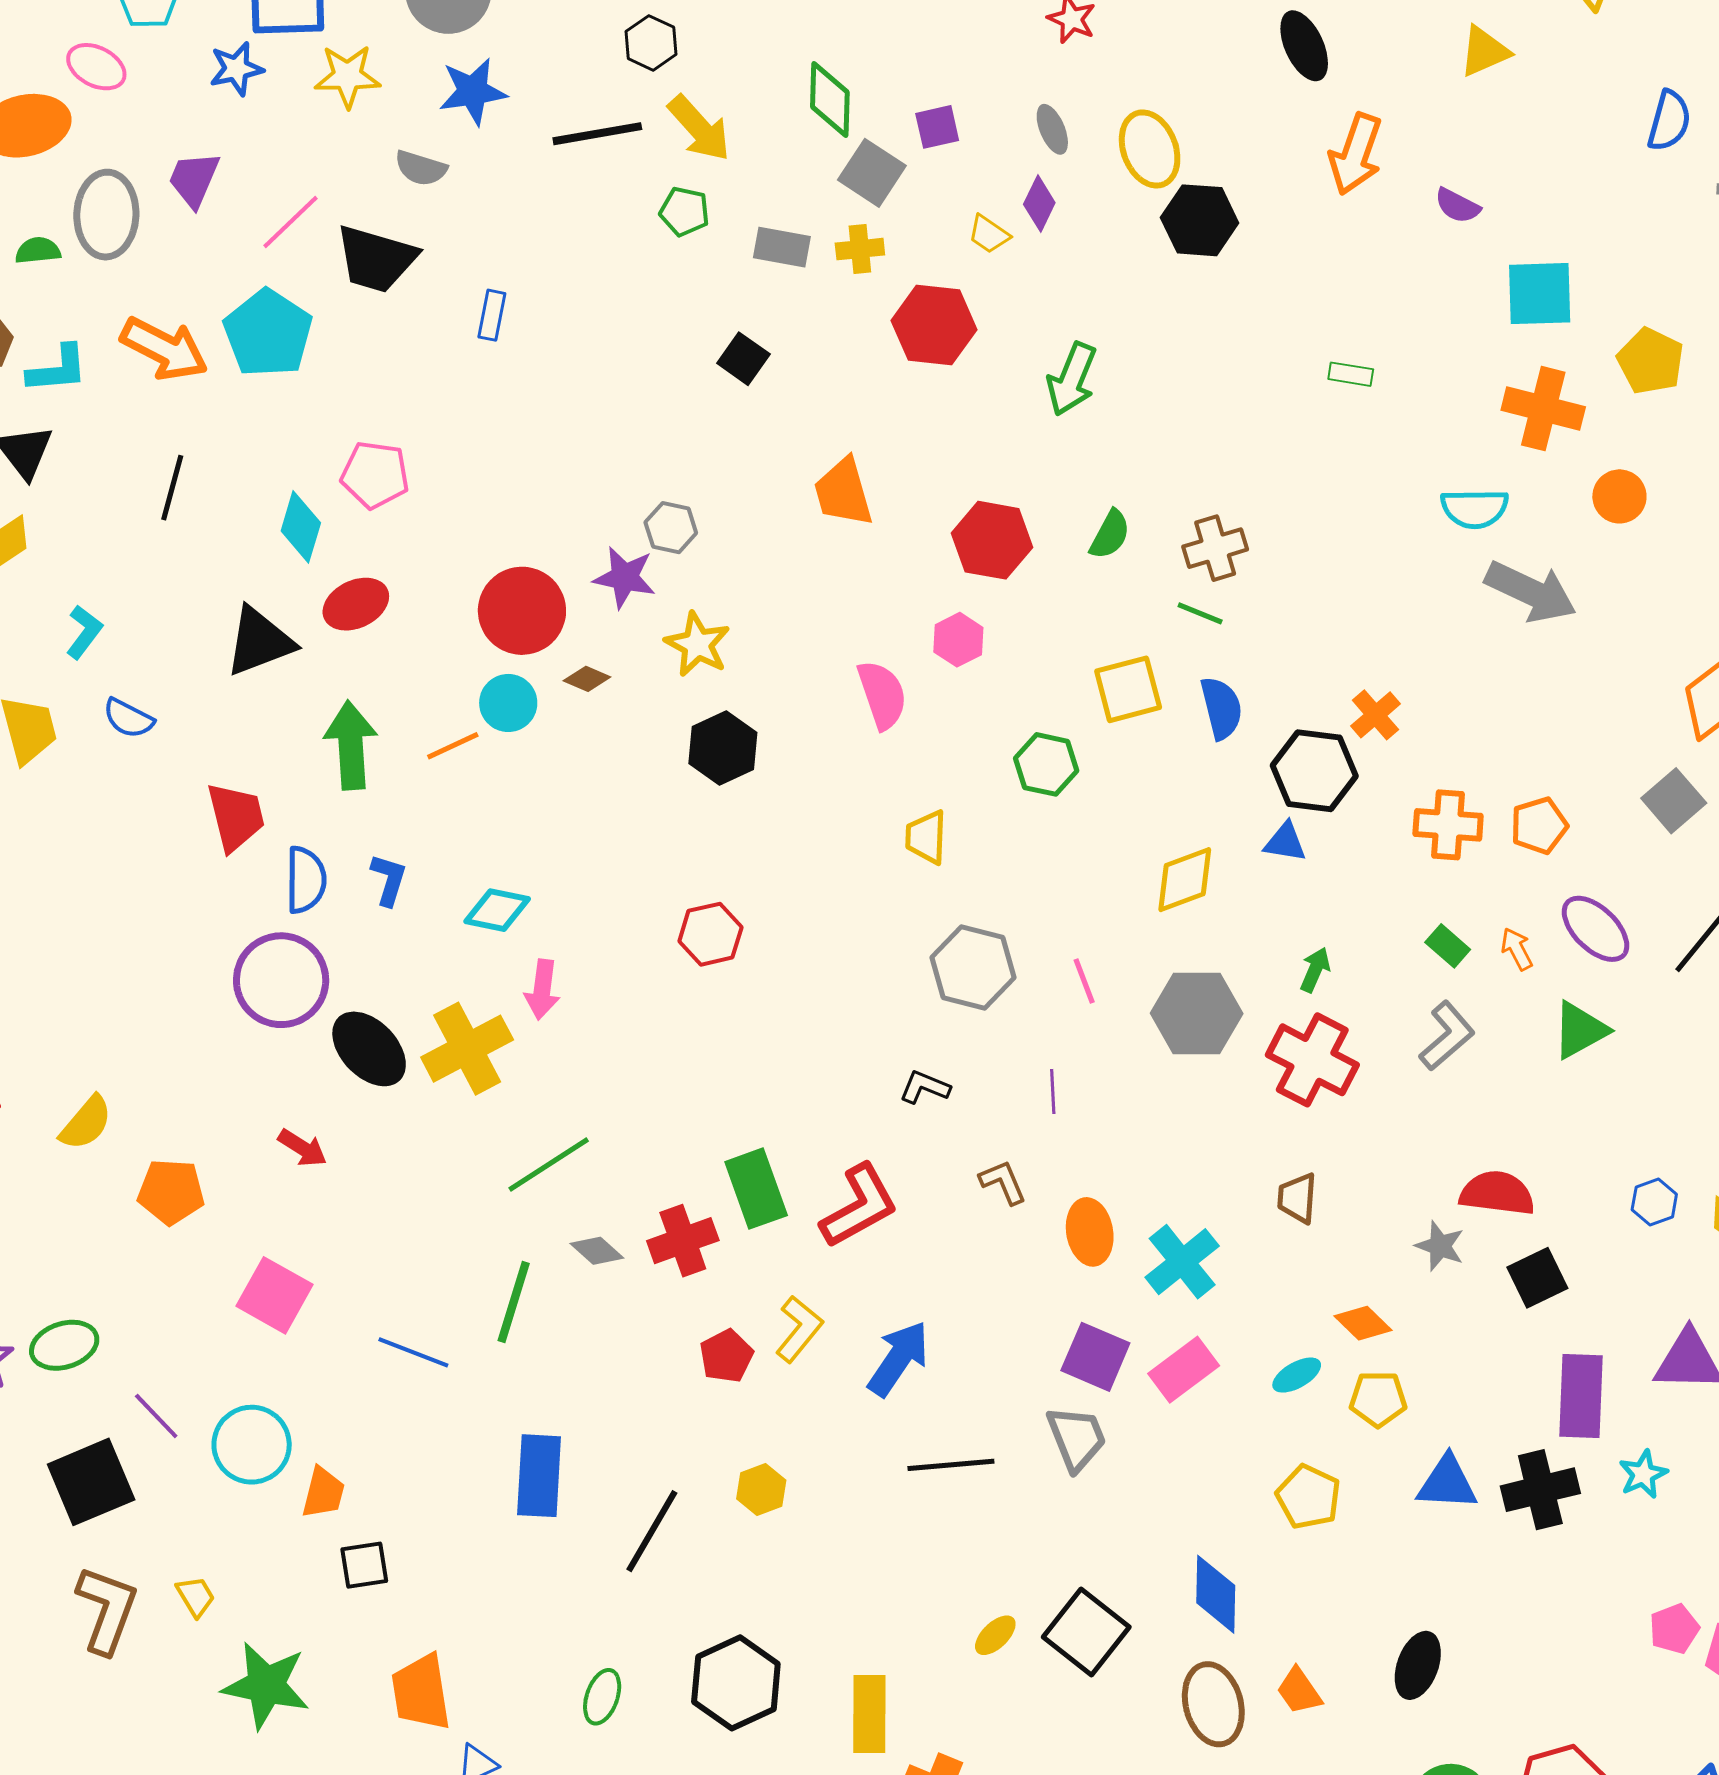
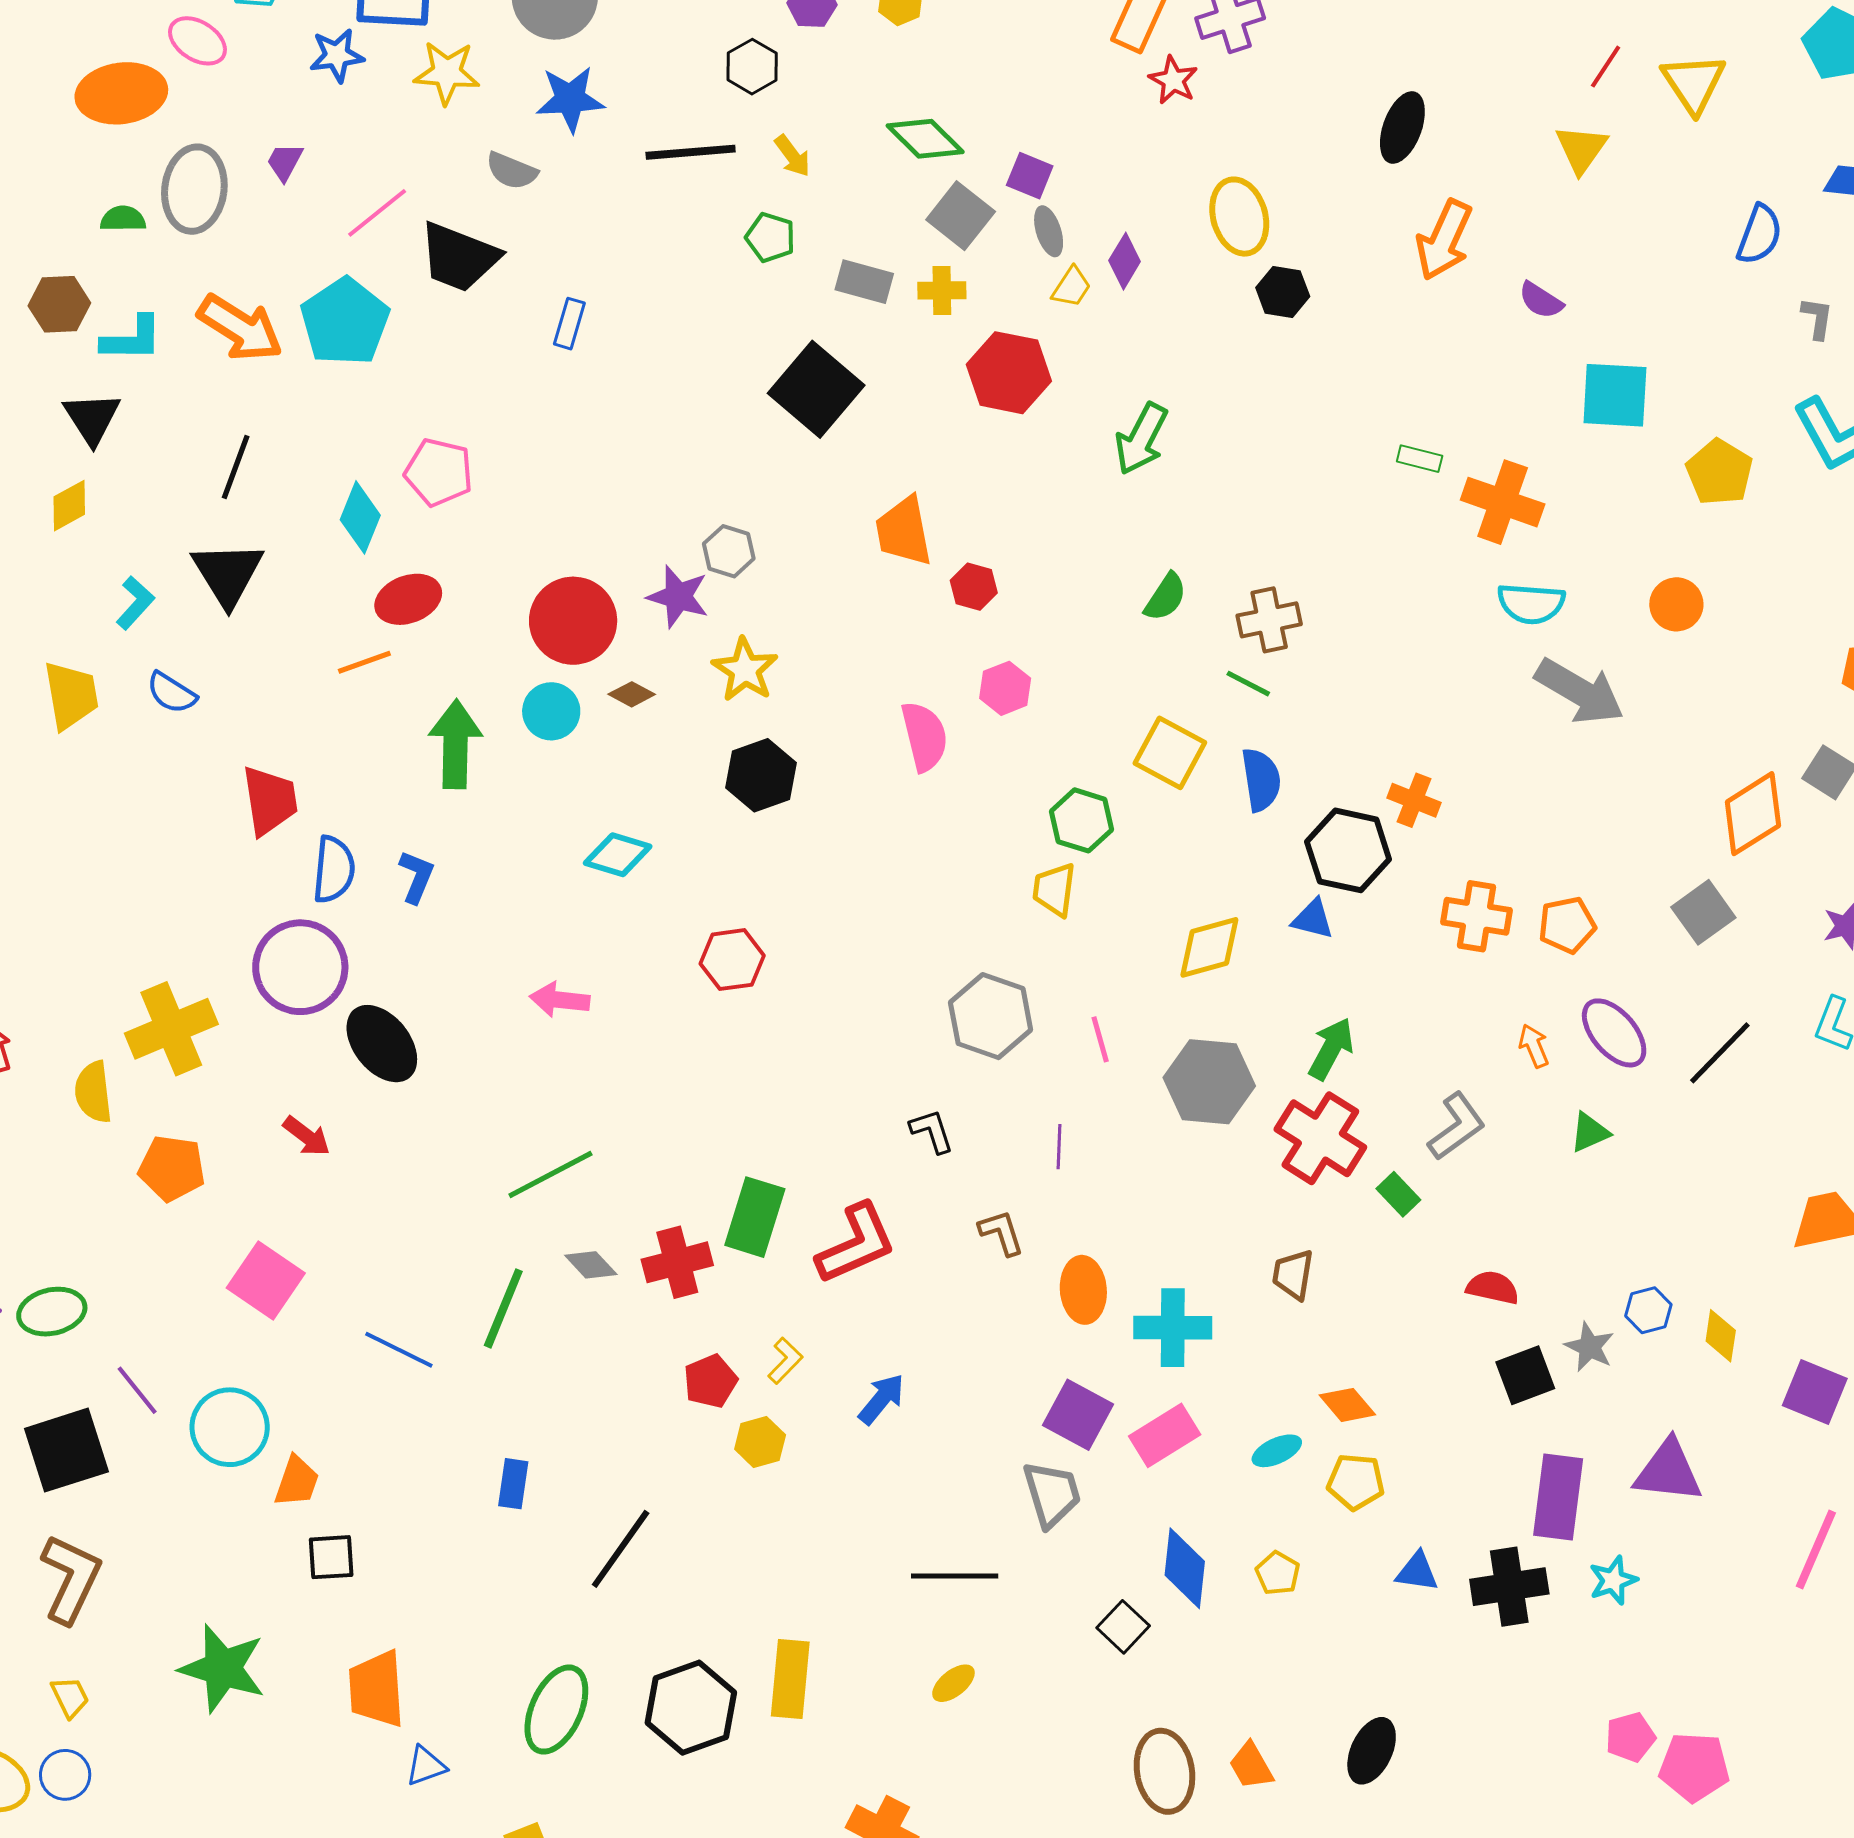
black ellipse: (1304, 46) -> (1402, 127), turned 40
yellow triangle: (1484, 51) -> (1581, 149), turned -36
green diamond: (830, 99) -> (925, 139), turned -52
purple square: (937, 127) -> (1030, 176), turned 30
yellow arrow: (699, 128) -> (793, 156), size x0.6
gray ellipse: (1052, 129) -> (1049, 231), moved
purple trapezoid: (194, 179) -> (285, 162), size x0.7
black hexagon: (1200, 220) -> (1283, 292), size x0.7
yellow trapezoid: (989, 234) -> (1071, 287), turned -96
black square: (743, 359) -> (816, 389), size x1.8
orange cross: (1543, 409) -> (1503, 502), moved
red hexagon: (992, 540) -> (974, 587), moved, size x0.6
black triangle: (259, 641) -> (228, 574), moved, turned -46
yellow square: (1128, 689) -> (1170, 753), turned 38
orange cross: (1375, 715) -> (1414, 800), turned -33
green arrow: (351, 745) -> (455, 744), moved
orange line: (453, 746) -> (364, 662), moved
yellow trapezoid: (926, 837) -> (1054, 890), moved
cyan diamond: (497, 910) -> (618, 855), moved
green rectangle: (1448, 946) -> (1398, 1194), moved
green arrow: (1315, 970) -> (1331, 1049), size x1.4
pink arrow: (542, 990) -> (560, 1000), turned 84
green triangle: (1580, 1030) -> (1590, 1132), size x0.7
yellow cross: (467, 1049) -> (171, 1029), moved
black L-shape: (925, 1087) -> (932, 1131), turned 45
yellow semicircle: (86, 1123) -> (93, 1092), turned 128
green rectangle: (756, 1189) -> (755, 1217), turned 32
red semicircle: (1497, 1193) -> (1493, 1288), size x0.7
gray star: (1440, 1246) -> (1589, 1347), moved
cyan cross: (1182, 1262) -> (1173, 1328), turned 34
yellow L-shape: (799, 1329) -> (785, 1361), size x0.7
blue arrow: (898, 1359) -> (882, 1399), size x0.7
black line: (951, 1465) -> (955, 1576), moved
blue rectangle: (539, 1476) -> (513, 1484), size x0.6
blue triangle: (1447, 1483) -> (1417, 1572), size x0.7
yellow hexagon: (761, 1490) -> (760, 1442), moved
yellow pentagon: (1308, 1497) -> (1278, 1573), size x0.7
blue diamond: (1216, 1594) -> (1185, 1568), moved
yellow trapezoid: (196, 1596) -> (70, 1697), moved
black square: (1086, 1632) -> (1123, 1627), moved, size x0.6
green ellipse: (602, 1697) -> (556, 1710), size x1.6
yellow rectangle: (869, 1714) -> (790, 1679), moved

